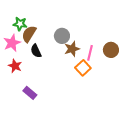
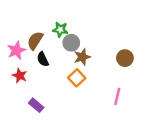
green star: (20, 24) -> (60, 30), moved
pink line: (90, 53) -> (117, 96), moved
orange square: (83, 68) -> (77, 78), moved

